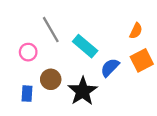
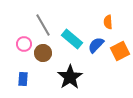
orange semicircle: (136, 31) -> (108, 22), moved, turned 152
blue semicircle: (110, 67) -> (96, 45), moved
brown circle: (51, 79) -> (43, 53), moved

